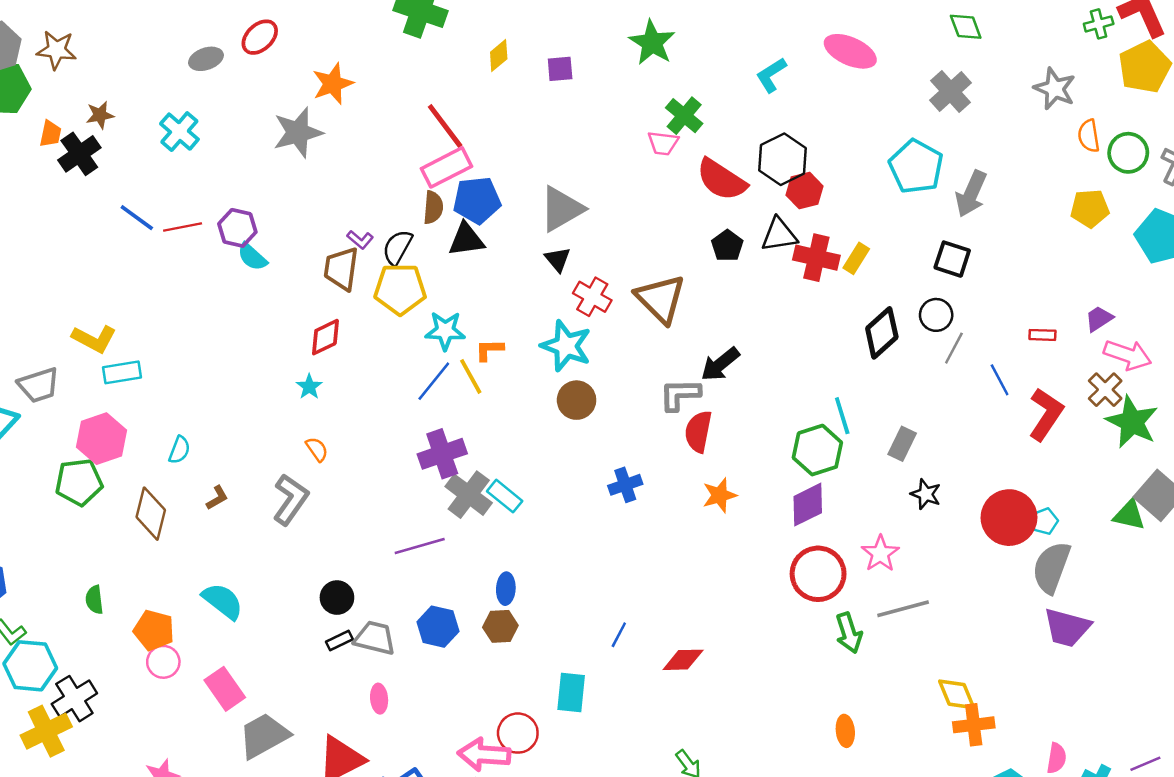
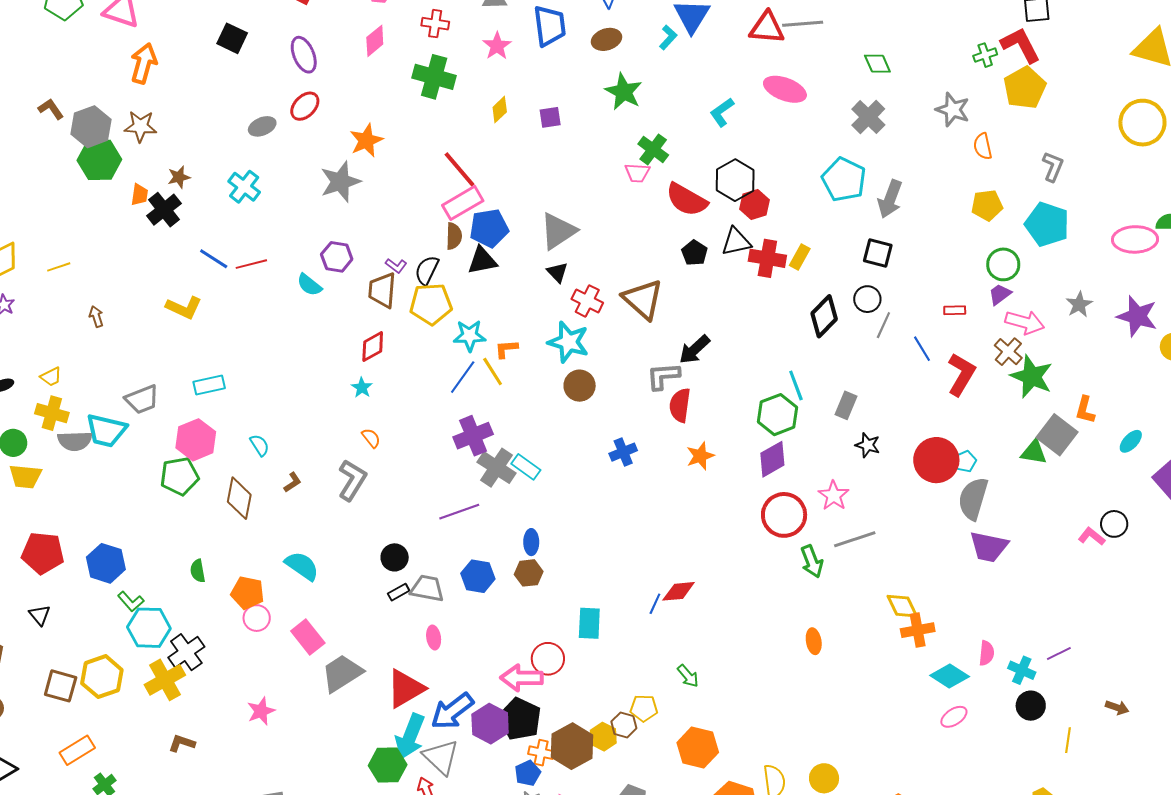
green circle: (1128, 153) -> (1003, 264), moved
purple hexagon: (237, 228) -> (337, 257), moved
yellow L-shape: (94, 339) -> (184, 308), moved
cyan semicircle: (179, 450) -> (260, 445), turned -50
blue line: (619, 635) -> (655, 604), moved

